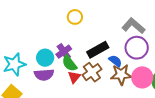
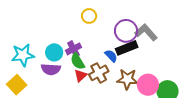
purple circle: (137, 48) -> (126, 31), moved
black rectangle: (98, 50) -> (127, 48), moved
blue semicircle: (115, 61) -> (111, 56), moved

